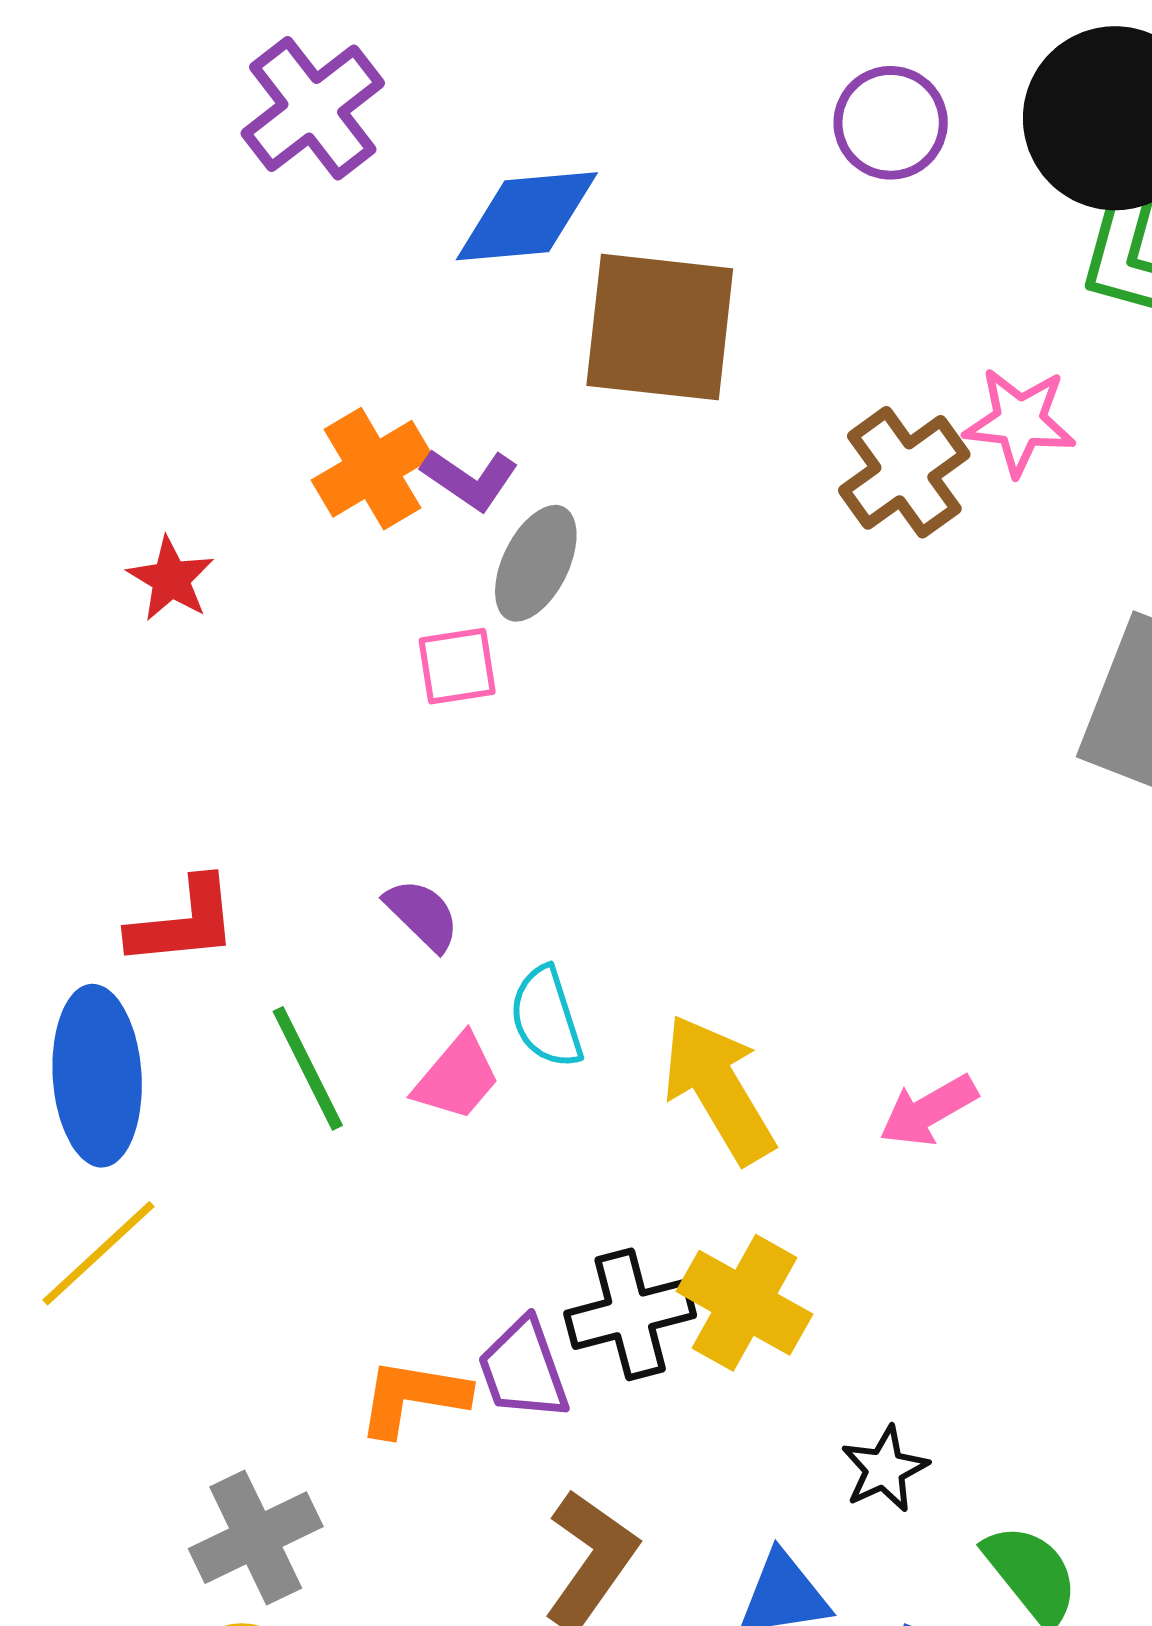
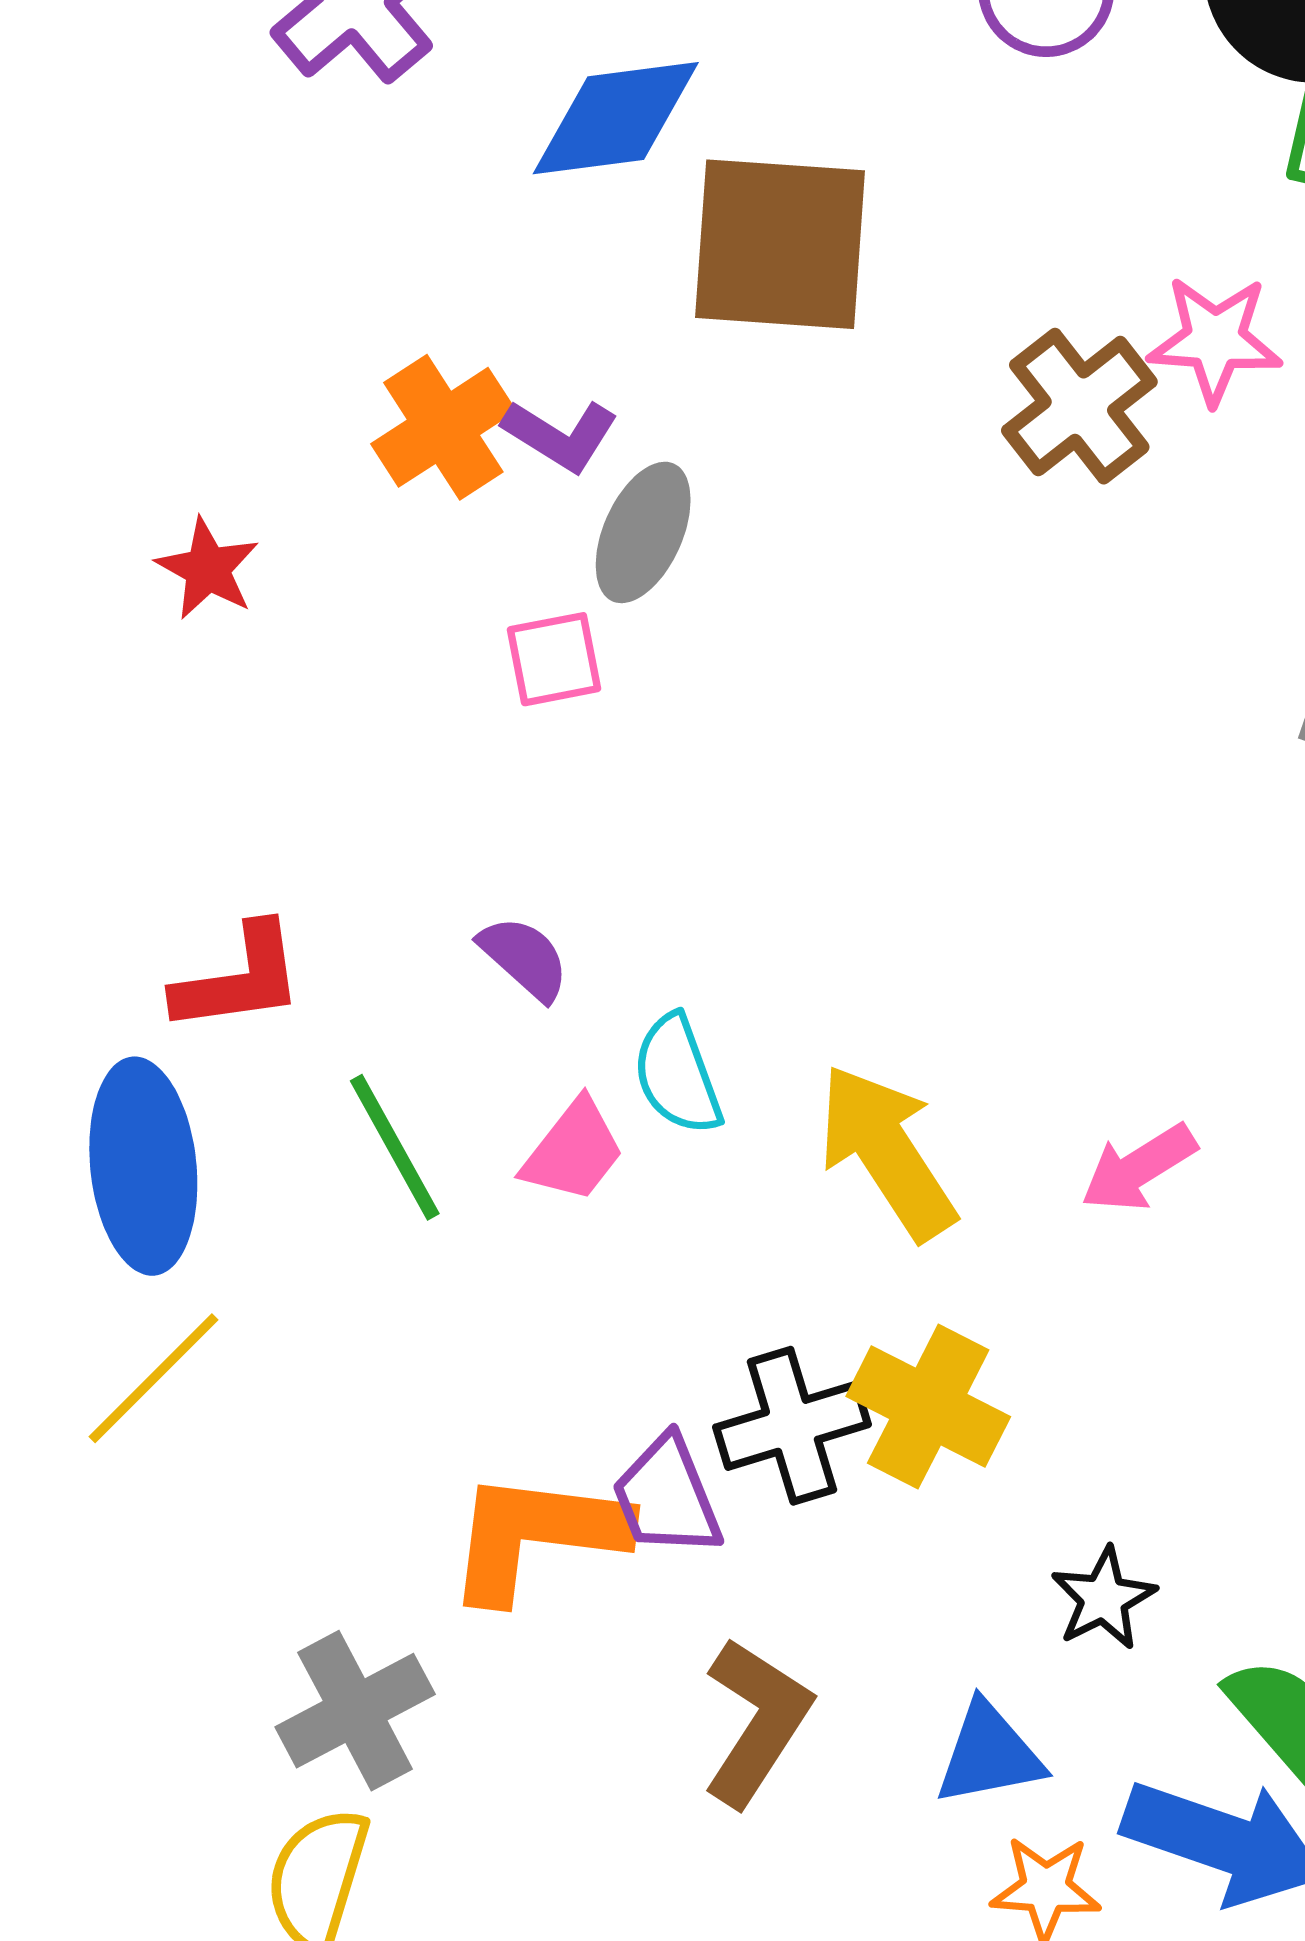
orange L-shape: (413, 1397) -> (536, 1536), size x1.4

